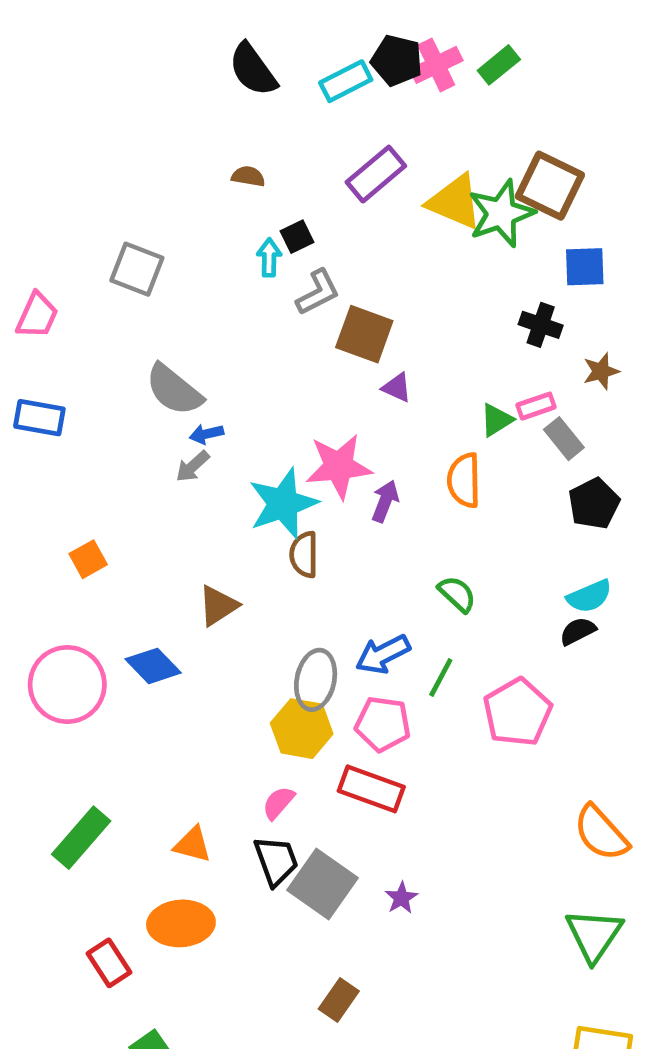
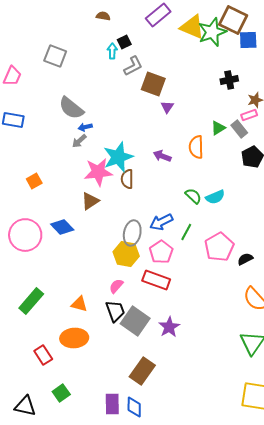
blue square: (585, 267) -> (248, 40), moved
black cross: (541, 325) -> (229, 80), turned -30
purple triangle: (397, 387) -> (167, 107), turned 40
pink rectangle: (536, 406) -> (249, 115), moved
green triangle: (497, 420) -> (218, 128), moved
pink star: (339, 466) -> (98, 172), moved
purple arrow: (385, 501) -> (162, 156), turned -90
cyan semicircle: (589, 596) -> (215, 197), moved
black semicircle: (578, 631) -> (245, 259), moved
pink pentagon: (383, 724) -> (161, 252), turned 30
purple star: (401, 898) -> (169, 327), size x1.5
brown rectangle: (339, 1000) -> (142, 371), size x1.5

